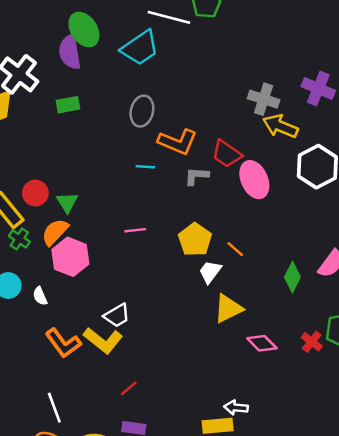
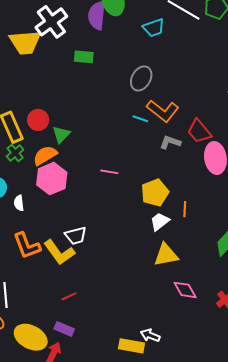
cyan trapezoid: (140, 48) -> (154, 28), size x0.7
cyan line: (145, 167) -> (140, 119), moved
orange line: (235, 249) -> (185, 209), turned 35

